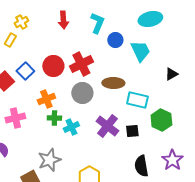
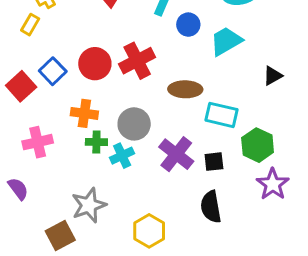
cyan trapezoid: (140, 51) -> (226, 41), turned -95
gray circle: (82, 93) -> (134, 124), moved
orange cross: (46, 99) -> (84, 113), turned 30
purple star: (172, 160) -> (273, 184), moved
black semicircle: (141, 166) -> (211, 207), moved

